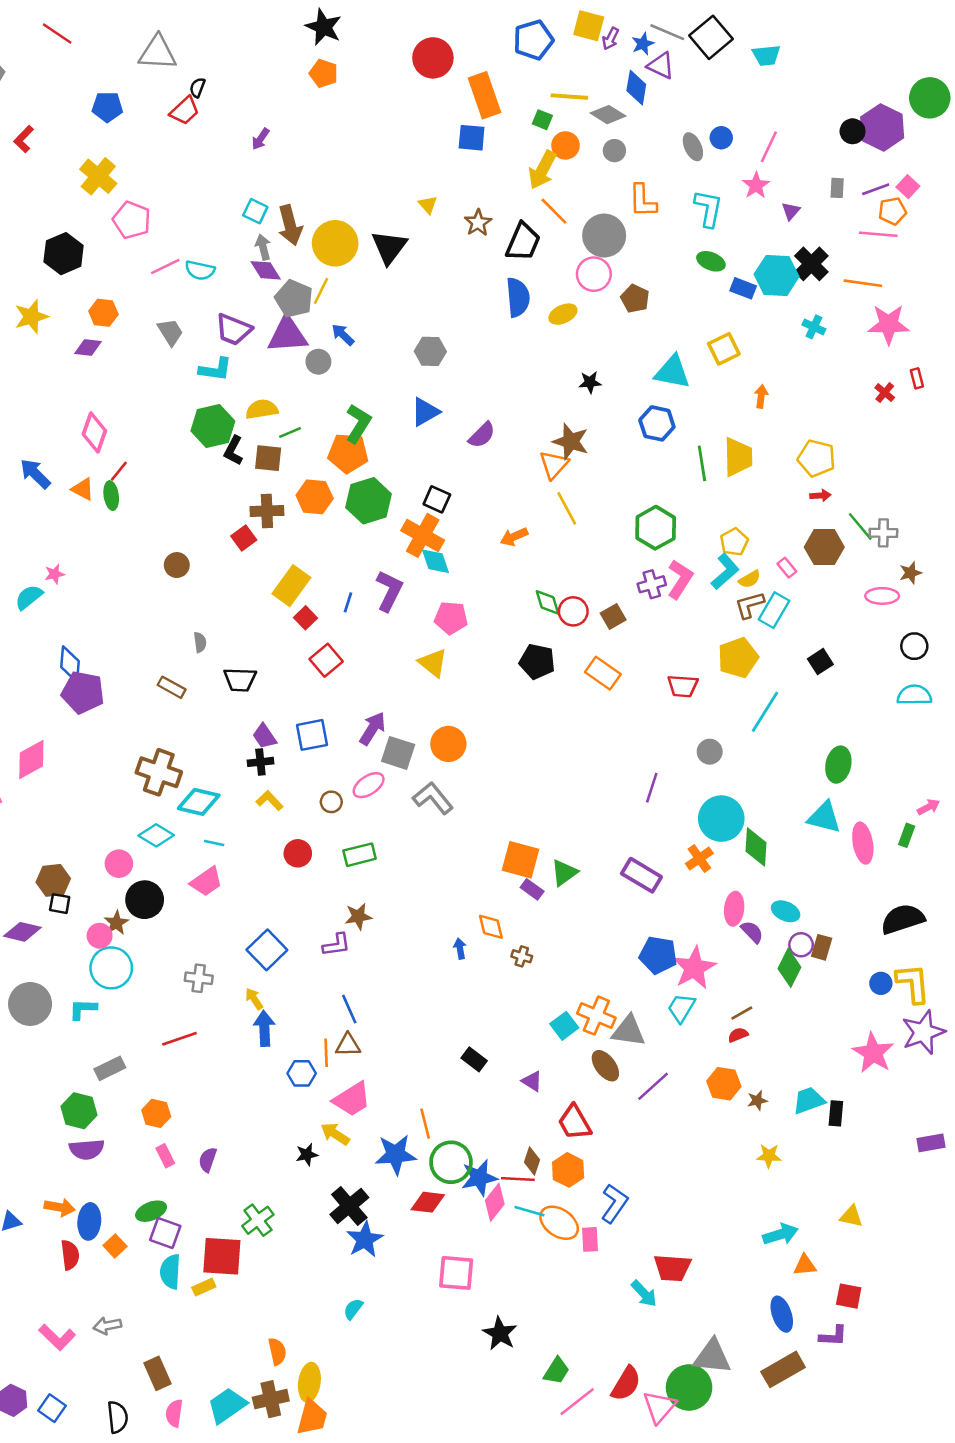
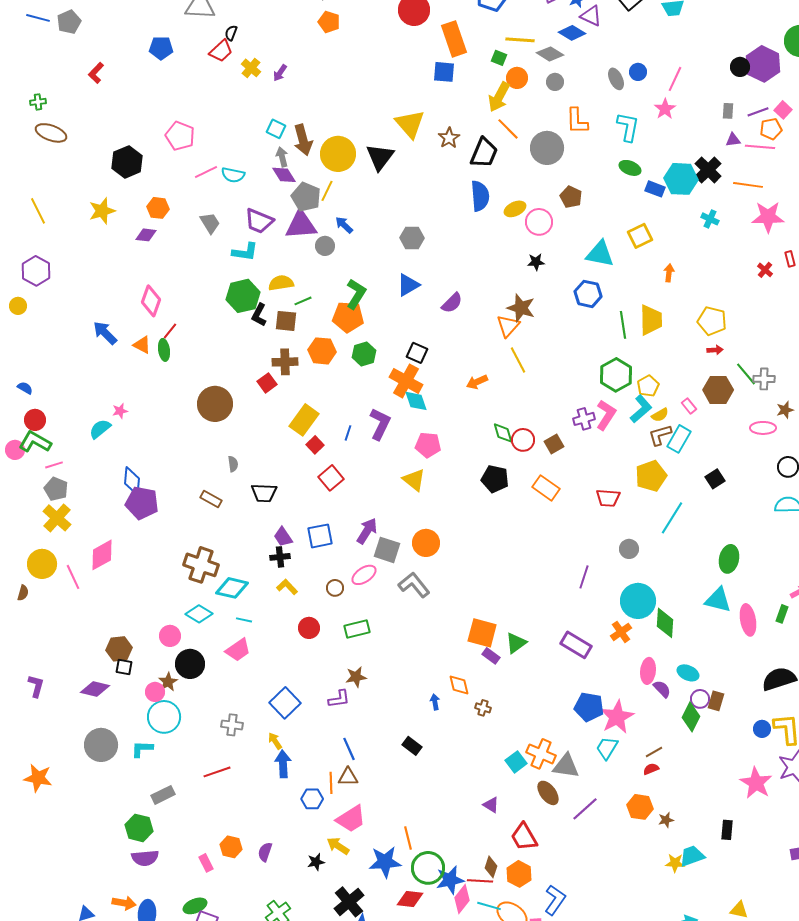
blue diamond: (636, 88) -> (572, 33), turned -68
yellow cross: (98, 176) -> (251, 68), moved, size x0.7
yellow triangle: (428, 205) -> (410, 124), size x2.0
purple triangle: (791, 211) -> (733, 140), moved, turned 42
pink circle: (594, 274) -> (539, 222), moved
green hexagon: (369, 501) -> (364, 354), size x0.7
green hexagon: (656, 528) -> (616, 375), moved
brown circle: (177, 565) -> (215, 404), size x1.8
black rectangle: (474, 1059) -> (412, 746), moved
cyan trapezoid: (809, 1100) -> (692, 856), moved
orange hexagon: (156, 1113) -> (231, 847), moved
purple semicircle: (208, 1160) -> (265, 852), moved

